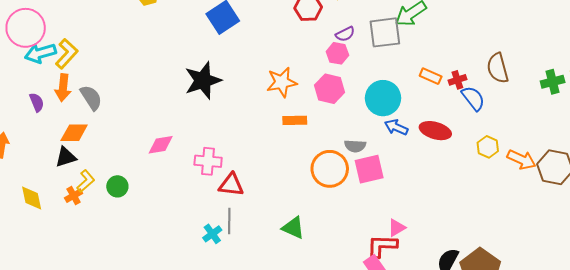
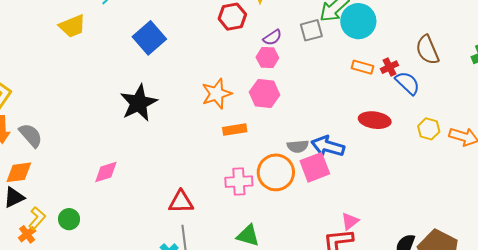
gray square: (385, 32) -> (311, 30), size x0.7
cyan circle: (383, 98) -> (358, 21), moved
blue arrow: (396, 127) -> (328, 146), moved, size x1.4
pink cross: (208, 161) -> (239, 182), moved

